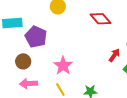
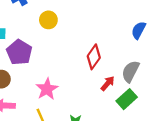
red diamond: (100, 19) -> (94, 57), moved, turned 70

